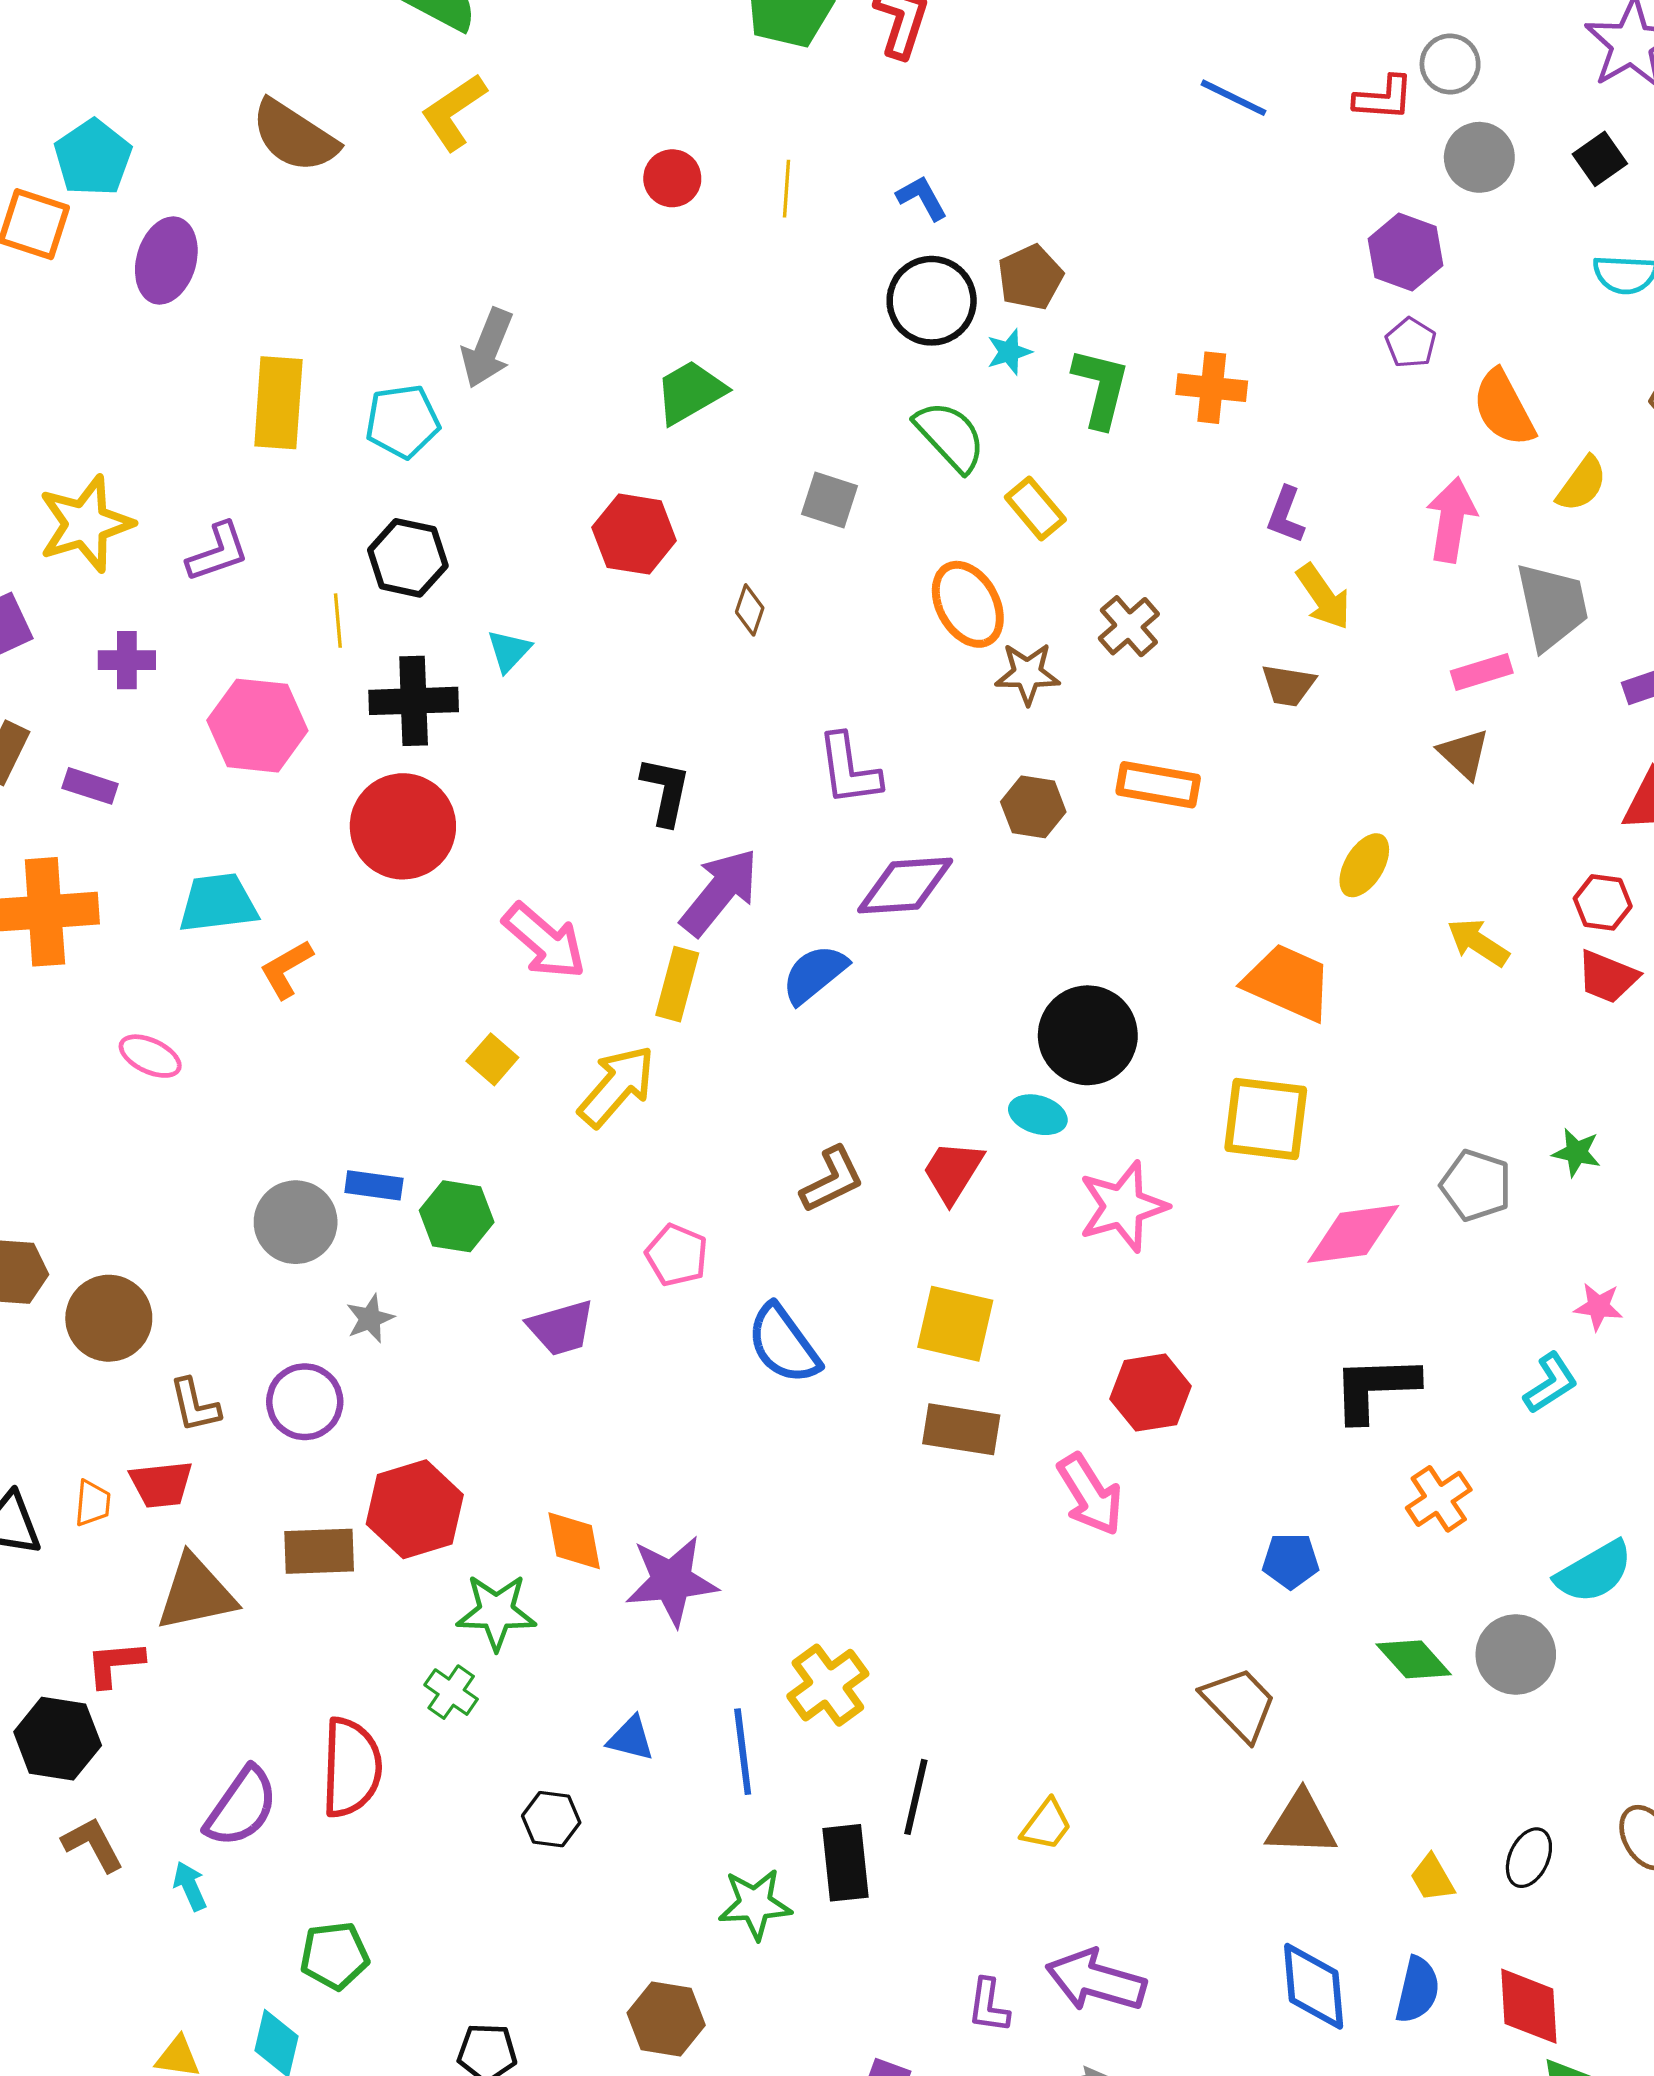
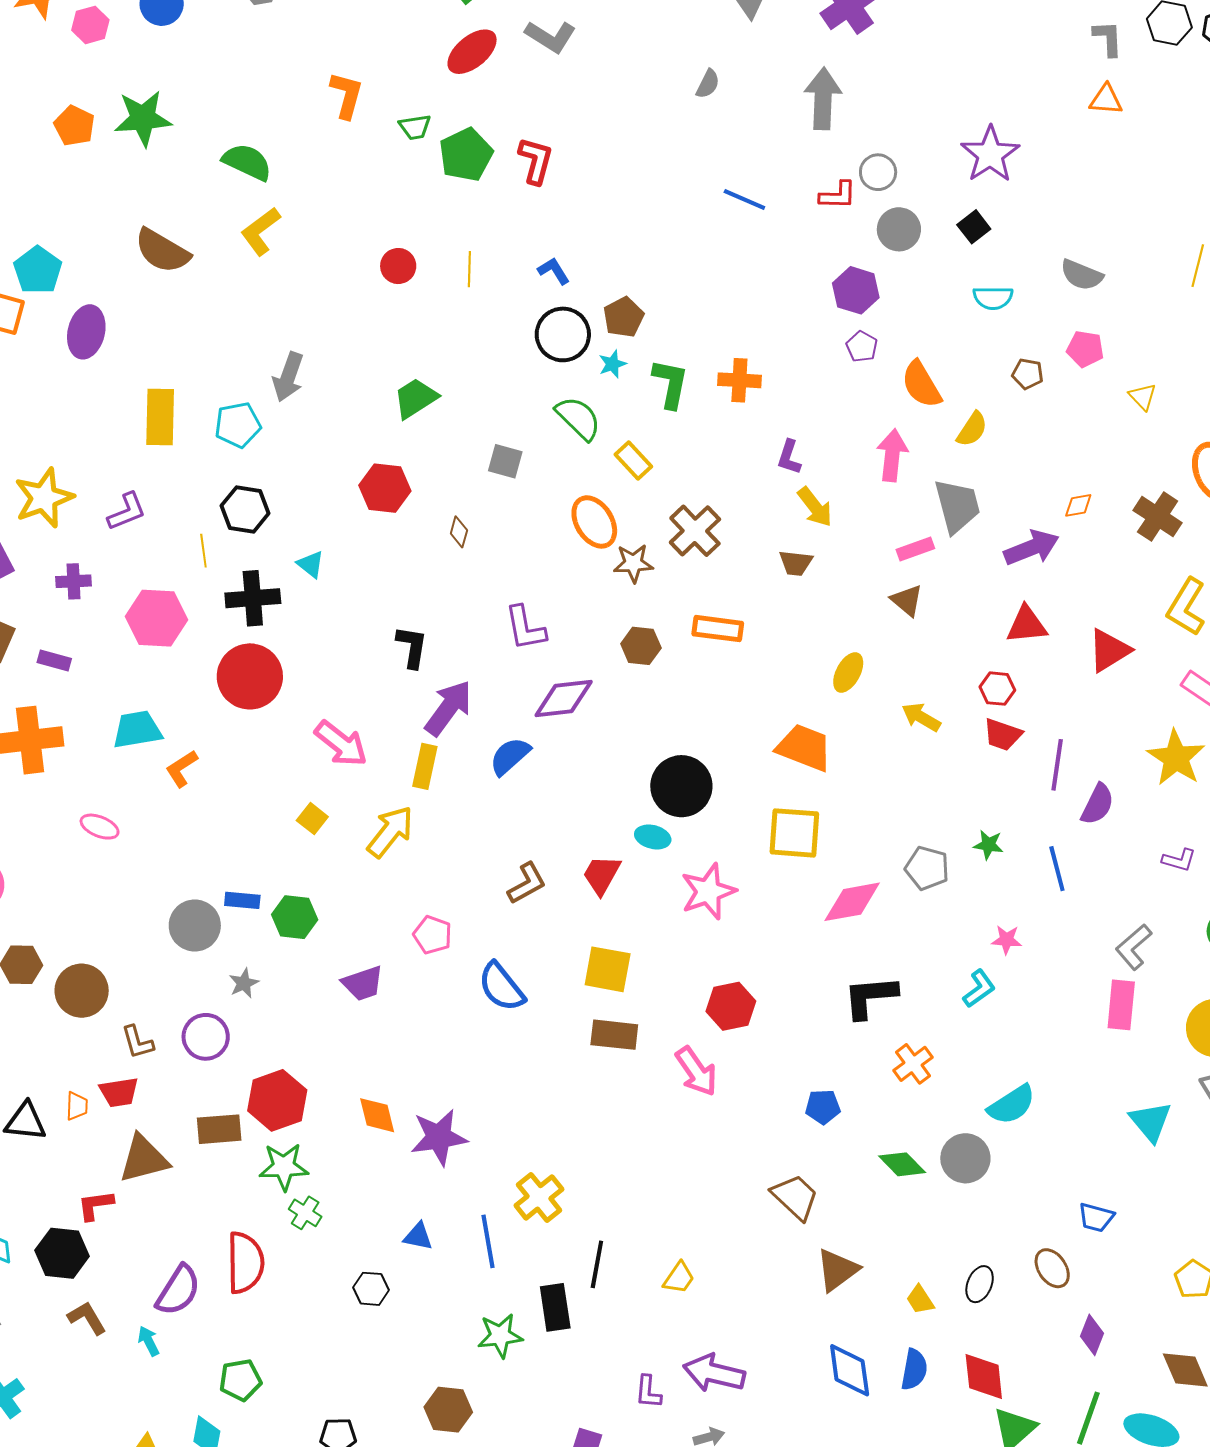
brown cross: (1129, 626) -> (695, 531), size x1.4
cyan triangle: (509, 651) -> (311, 564), turned -32
green star: (496, 1612) -> (284, 1167), moved
brown triangle: (1301, 1824) -> (837, 1270), turned -36

